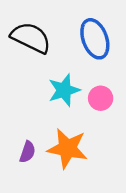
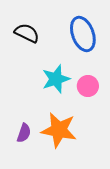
black semicircle: (31, 38) -> (27, 33), size x0.7

